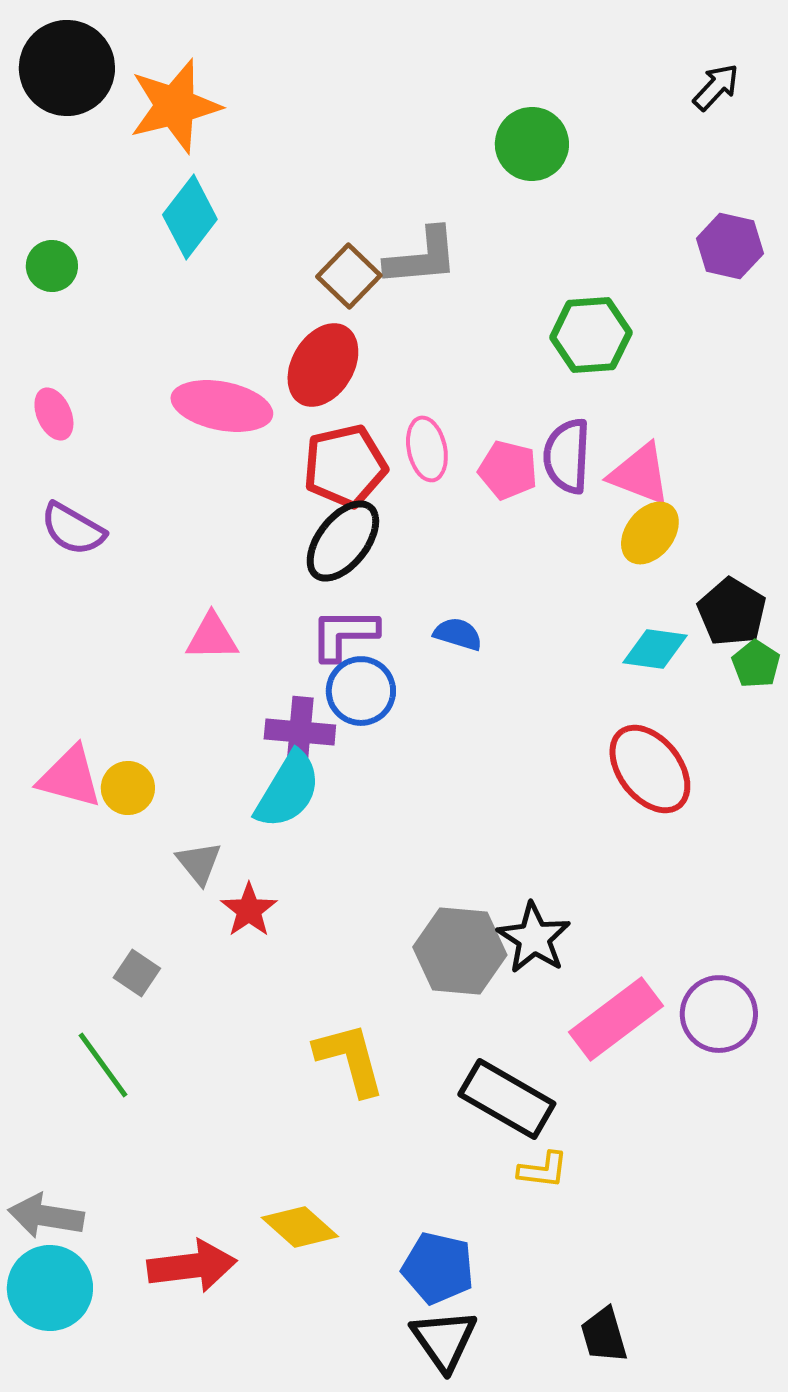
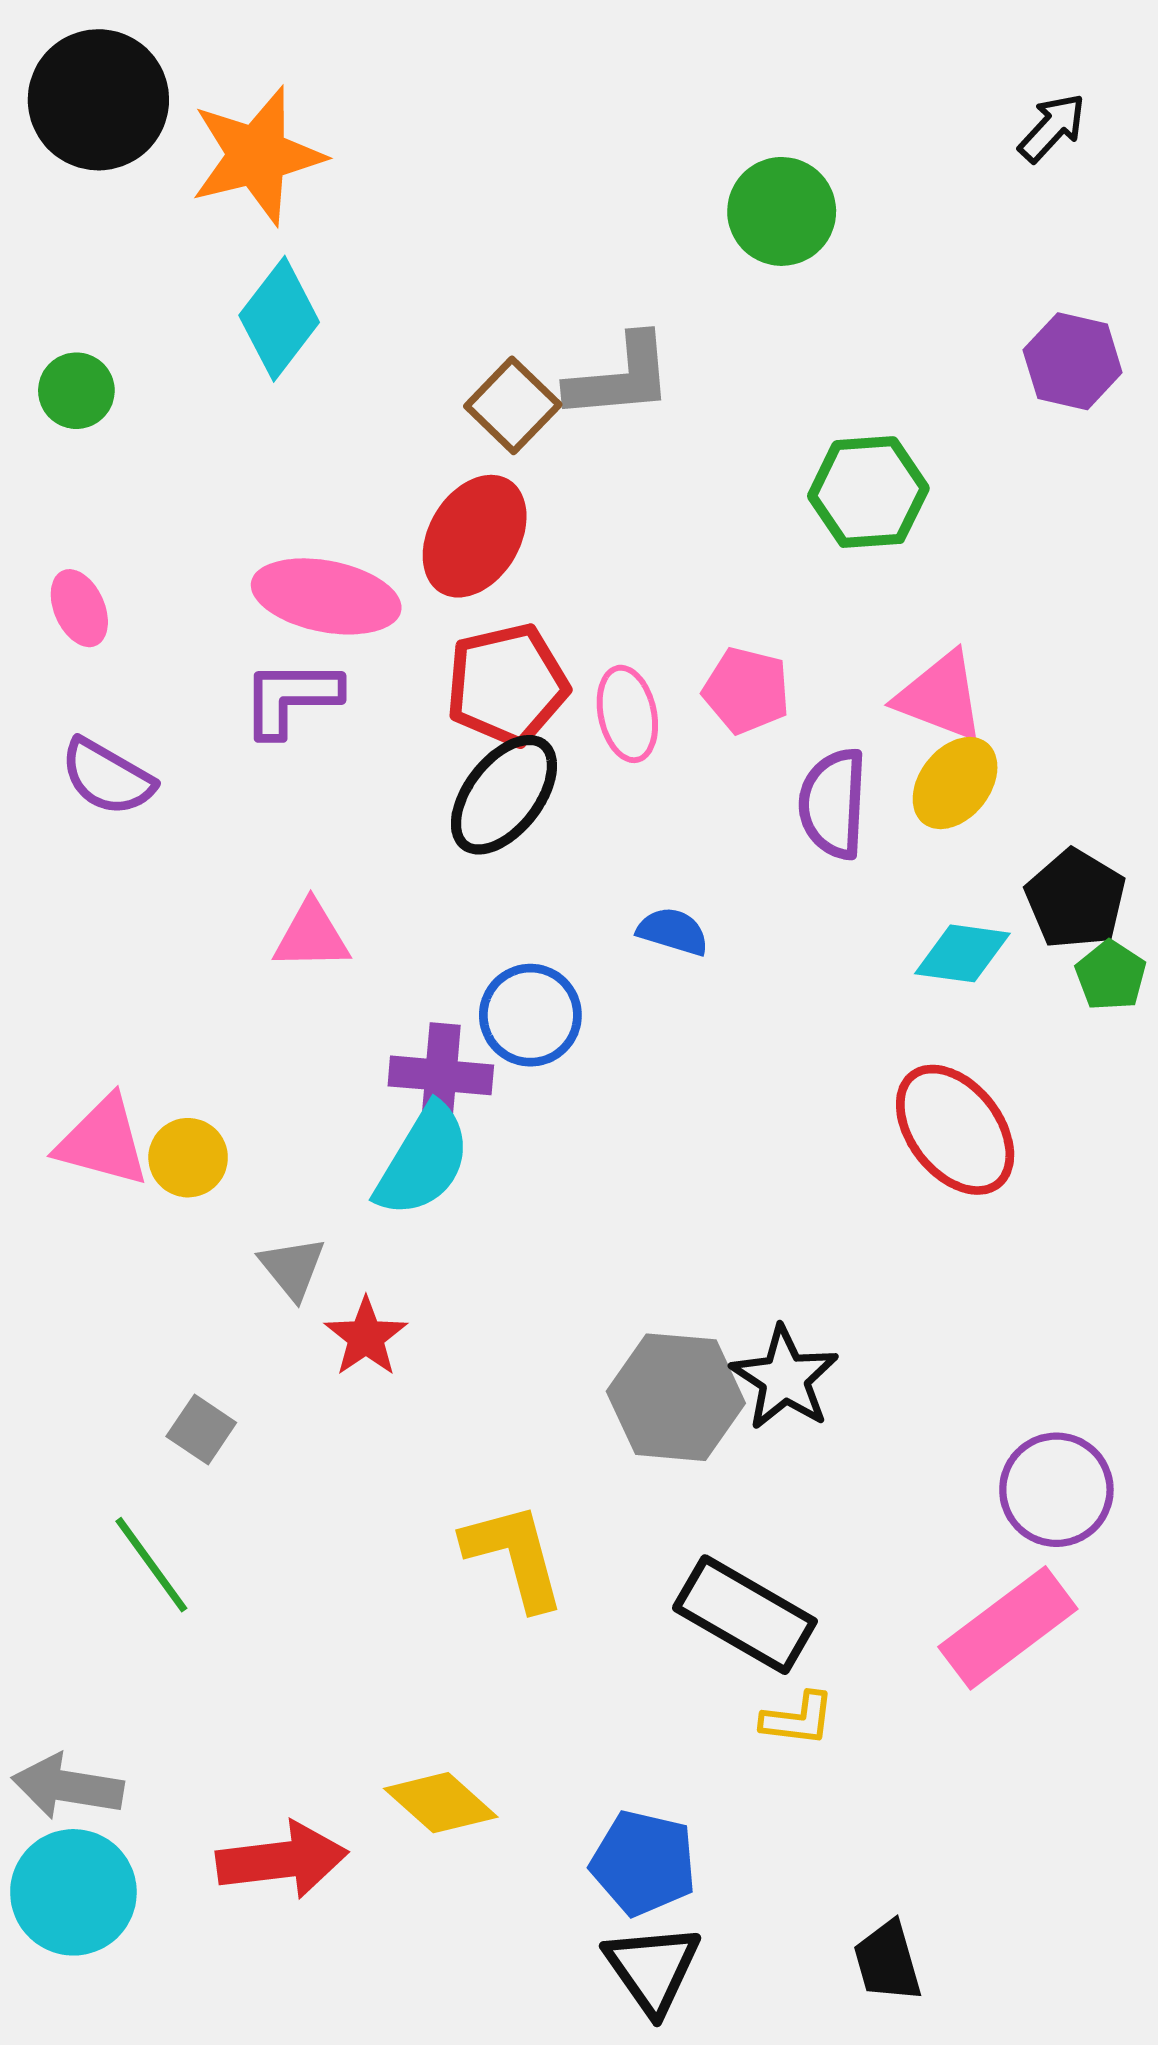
pink ellipse: (427, 449) -> (627, 714), moved
purple semicircle: (567, 456) -> (833, 804), moved
purple L-shape: (344, 634) -> (291, 698), moved
pink rectangle: (616, 1019) -> (1008, 1628), moved

